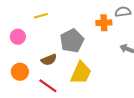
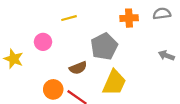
orange cross: (104, 23) -> (129, 18), moved
orange circle: (20, 72) -> (53, 89), moved

